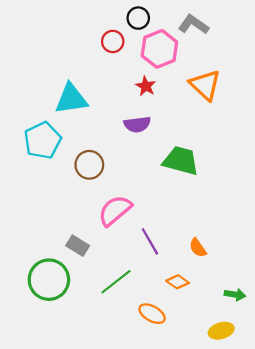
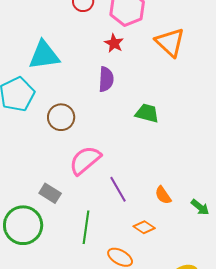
purple semicircle: (137, 124) -> (106, 79), turned -80
green trapezoid: (181, 161) -> (147, 113), size x0.7
green line: (116, 282) -> (86, 227), turned -44
green arrow: (235, 295) -> (200, 207), moved, turned 30

